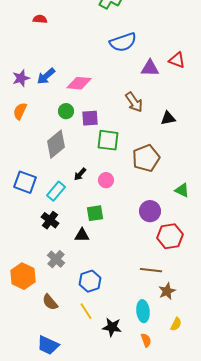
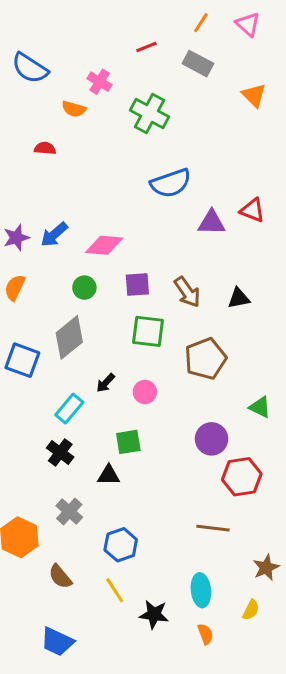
brown arrow: (134, 102) -> (187, 292), moved
purple square: (90, 118) -> (137, 285), moved
blue square: (25, 182) -> (22, 360), moved
brown star: (167, 291) -> (266, 568), moved

